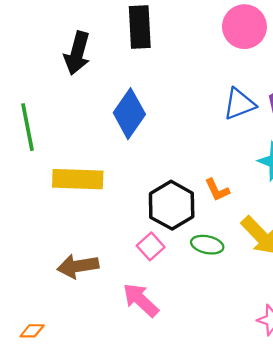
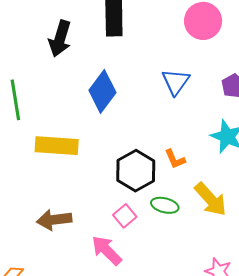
blue triangle: (239, 104) -> (176, 82), moved, turned -36
pink square: (151, 246) -> (125, 216), moved

